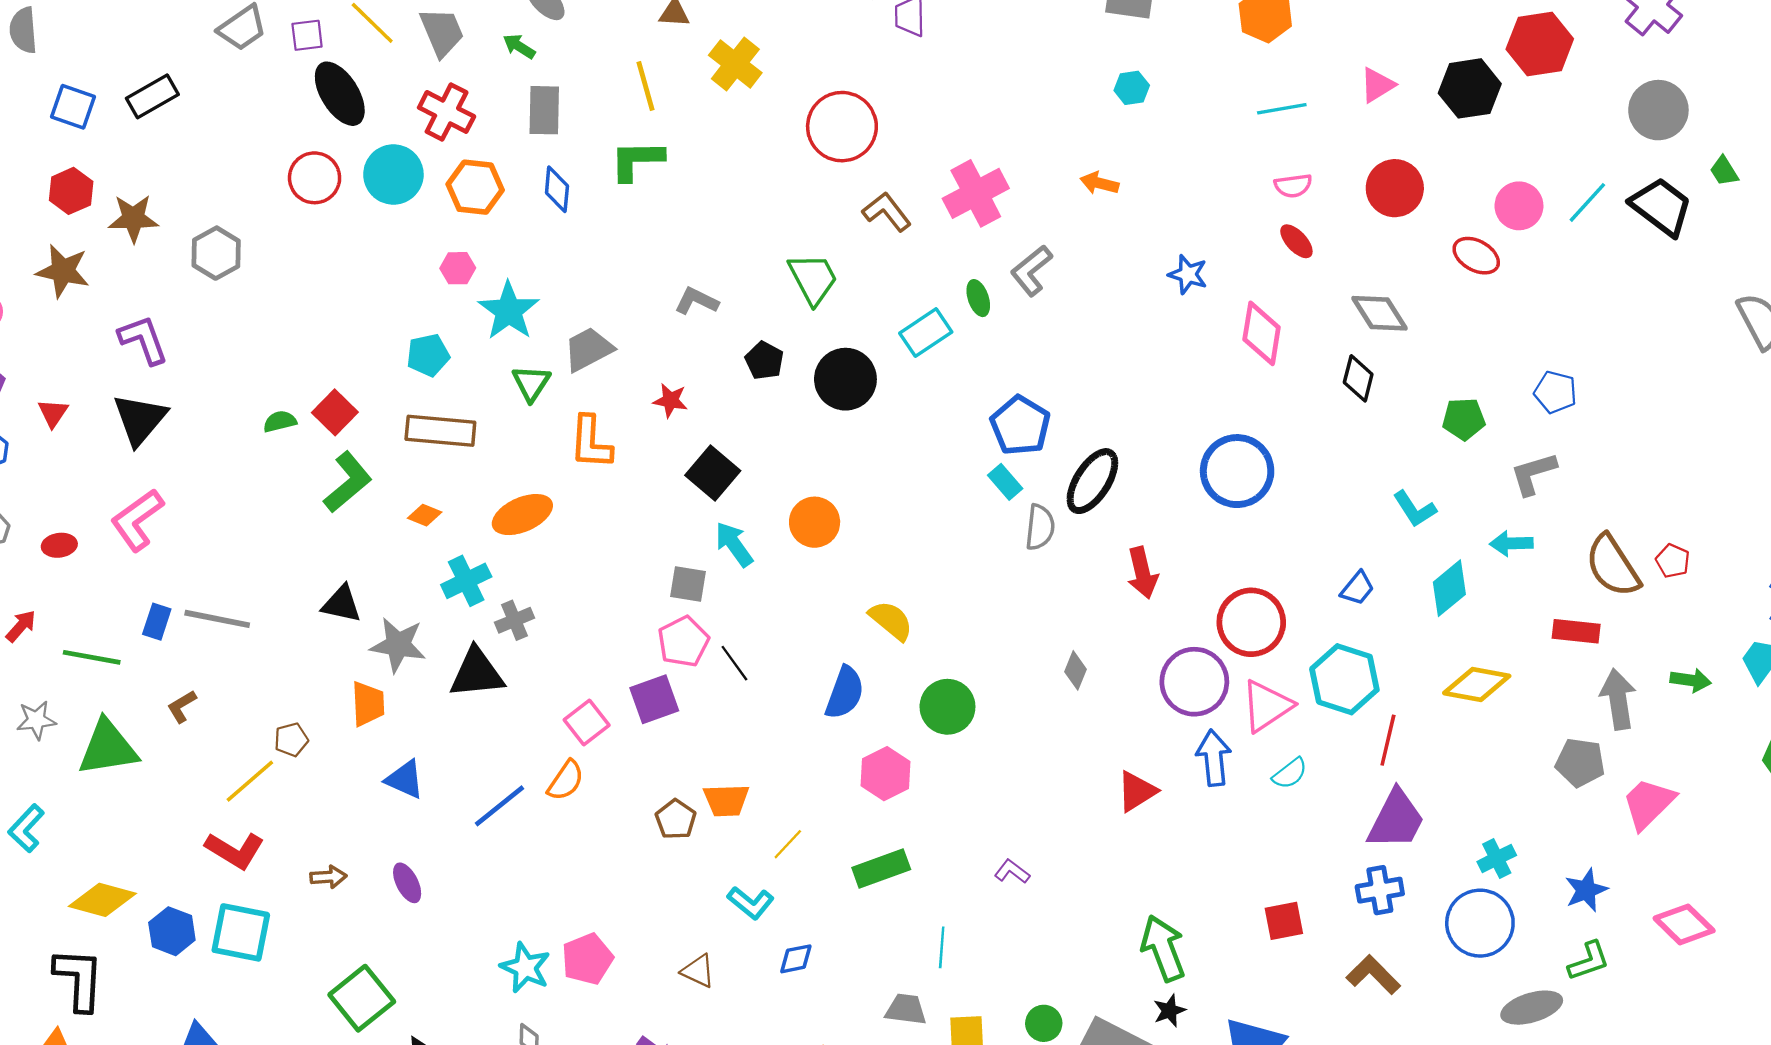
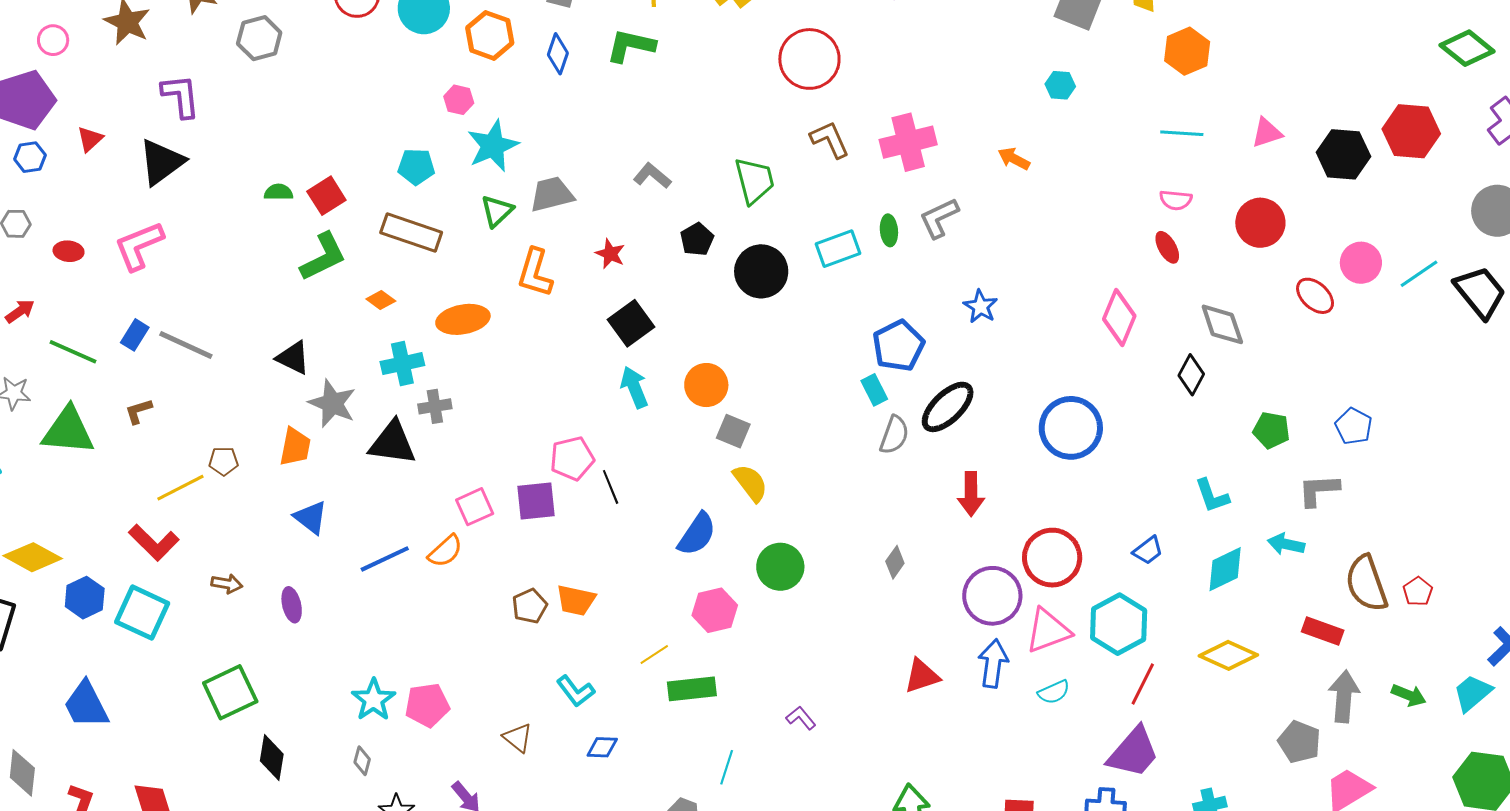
blue star: (1188, 274) -> (980, 306), moved
gray square: (688, 584) -> (733, 431), moved
yellow line: (788, 844) -> (654, 654), moved

